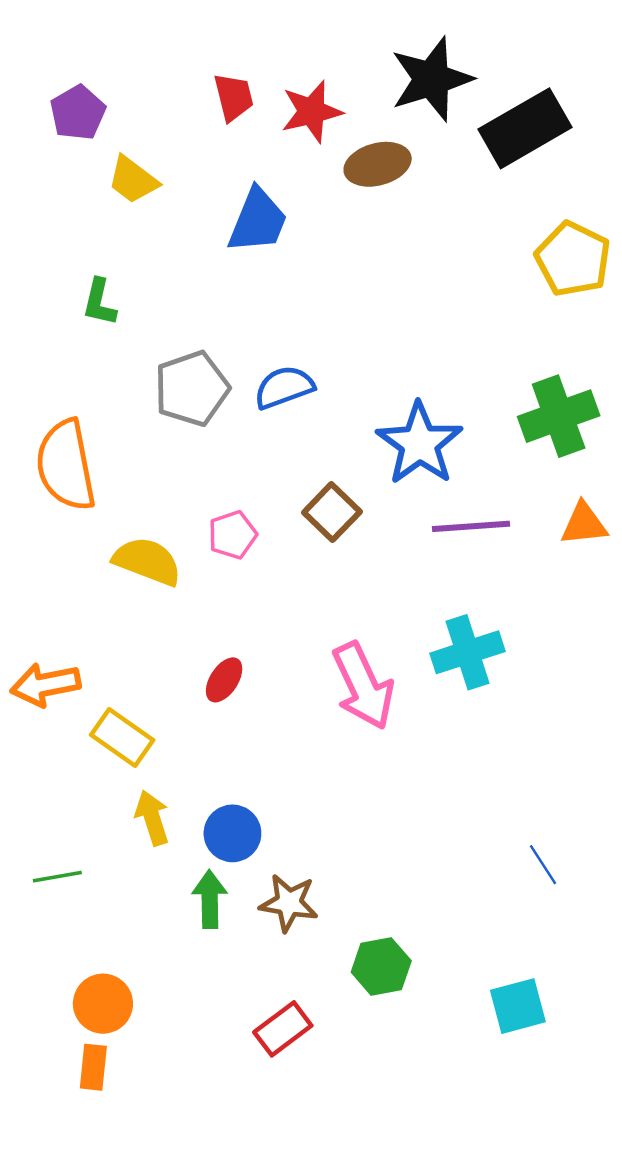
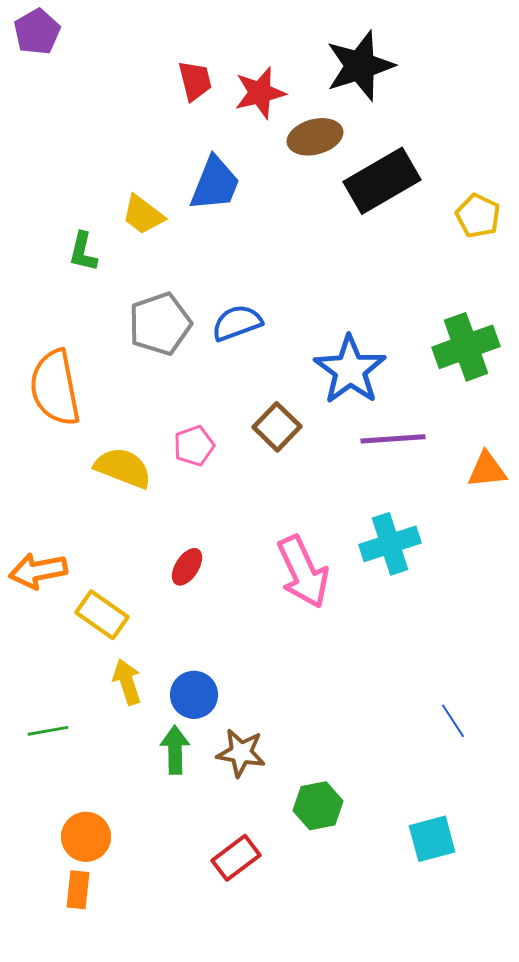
purple pentagon: (78, 113) -> (37, 32), moved
black rectangle: (525, 128) -> (382, 181), moved
yellow trapezoid: (133, 180) -> (143, 215), moved
yellow pentagon: (573, 259) -> (478, 216), size x0.7
orange triangle: (584, 524) -> (487, 470), moved

